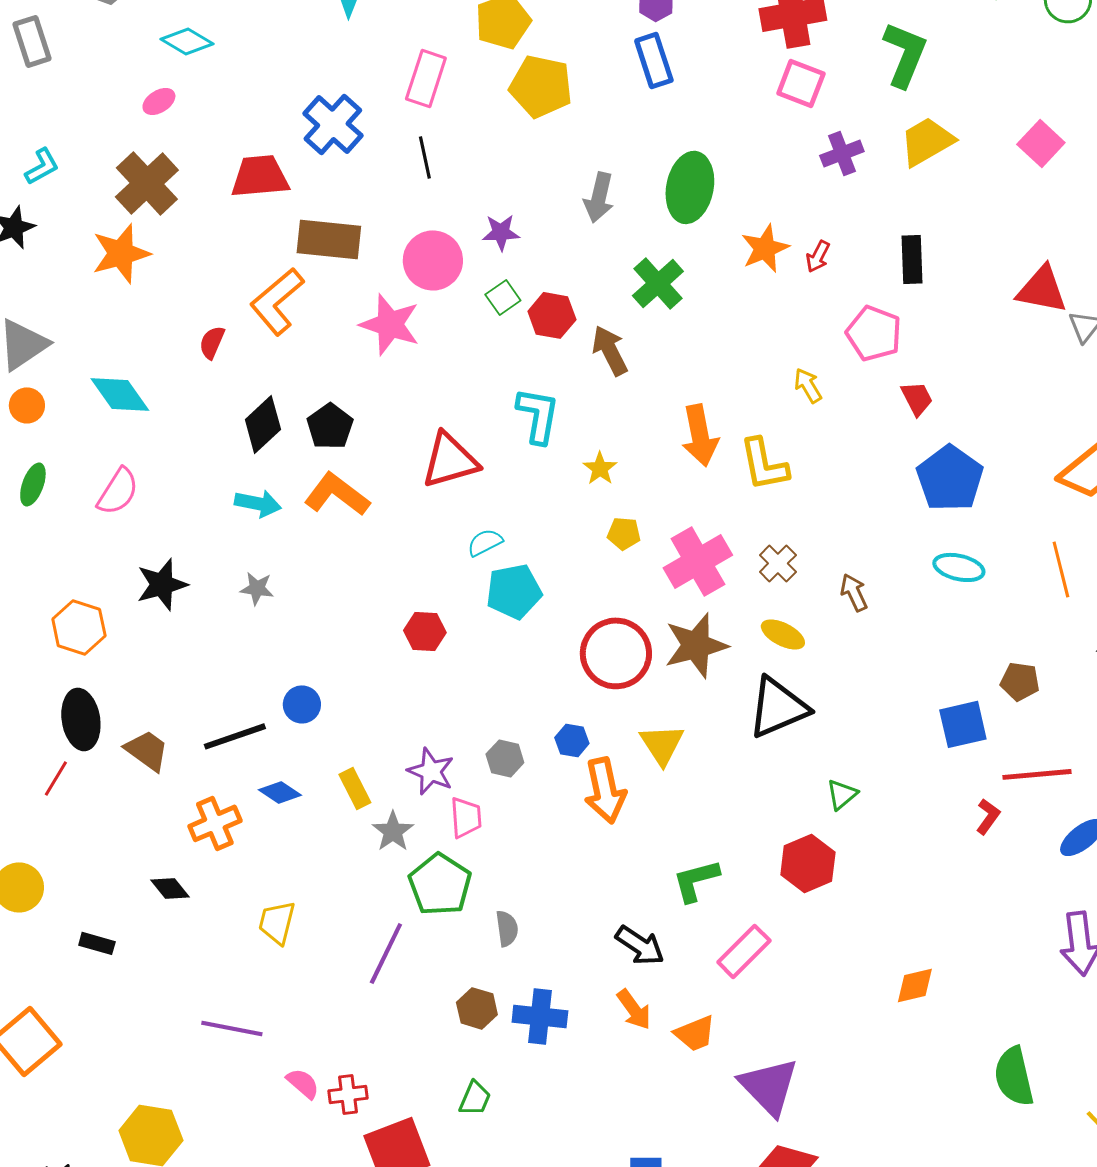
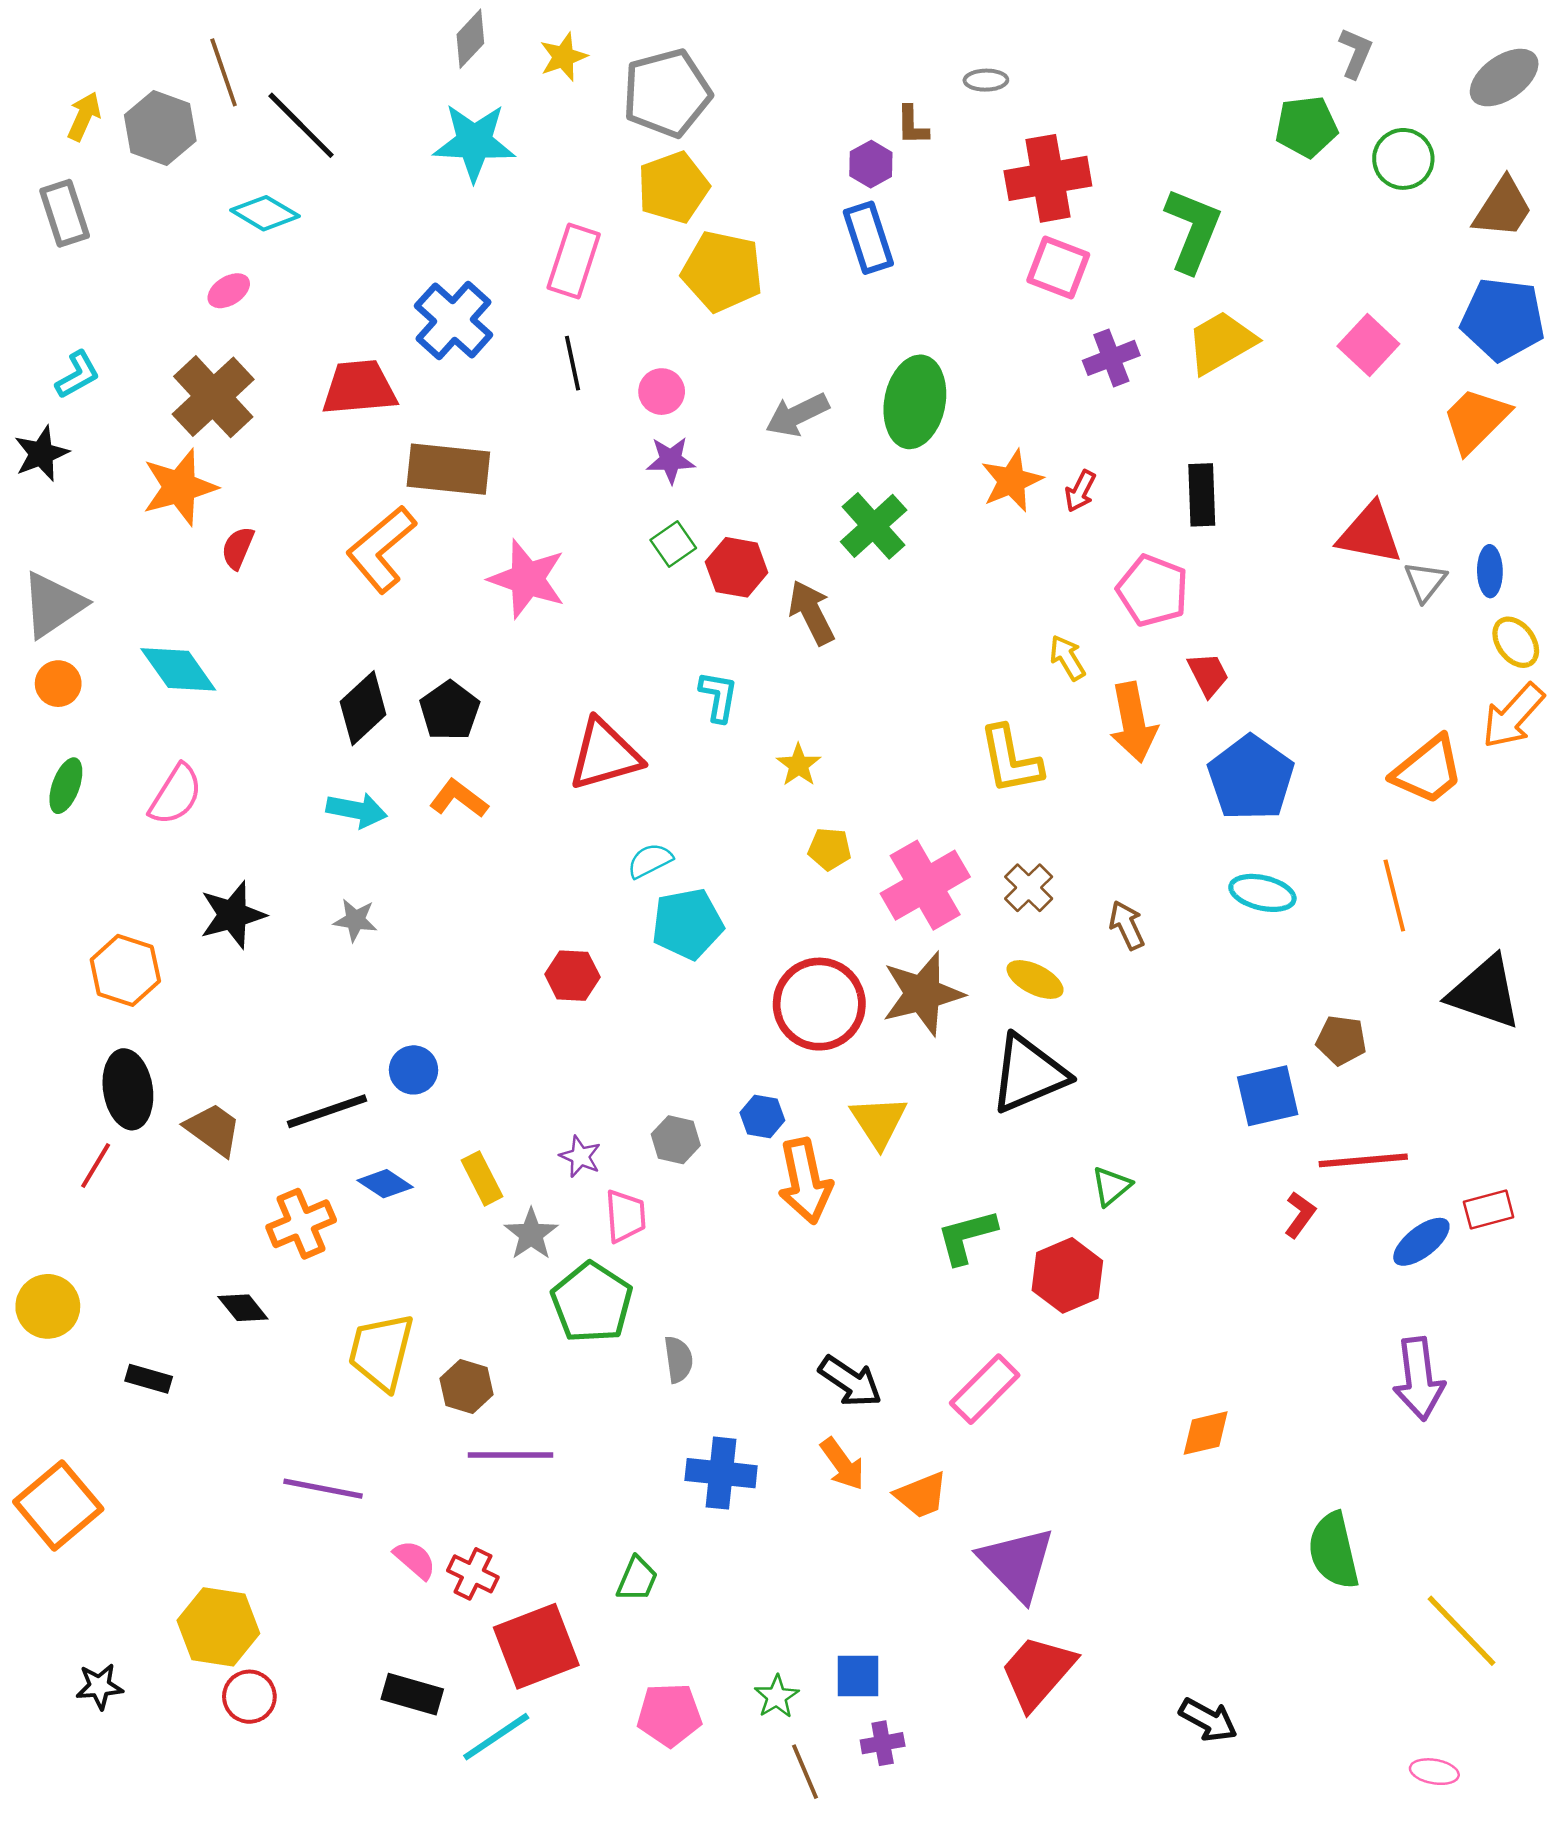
gray arrow: (599, 197) -> (797, 415), turned 51
pink circle: (433, 260) -> (662, 392), moved, size x0.6
red semicircle: (212, 342) -> (238, 548), moved
cyan L-shape: (538, 415) -> (718, 696), size x0.7
orange arrow: (700, 435) -> (1133, 722), moved
orange L-shape: (337, 494) -> (459, 799), size x0.7
purple star: (431, 771) -> (580, 1157), size x0.7
green L-shape: (696, 880) -> (967, 1237), moved
yellow trapezoid: (277, 922) -> (381, 1352), size x1.4
purple line: (386, 953) -> (510, 1455), moved, turned 64
brown hexagon: (477, 1008) -> (466, 1387), moved
red cross: (348, 1094) -> (473, 1574), turned 33

